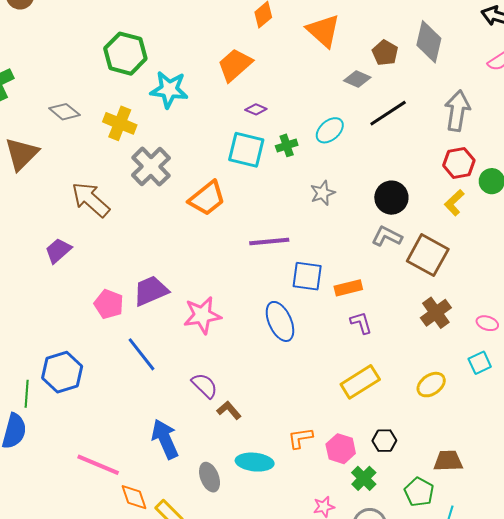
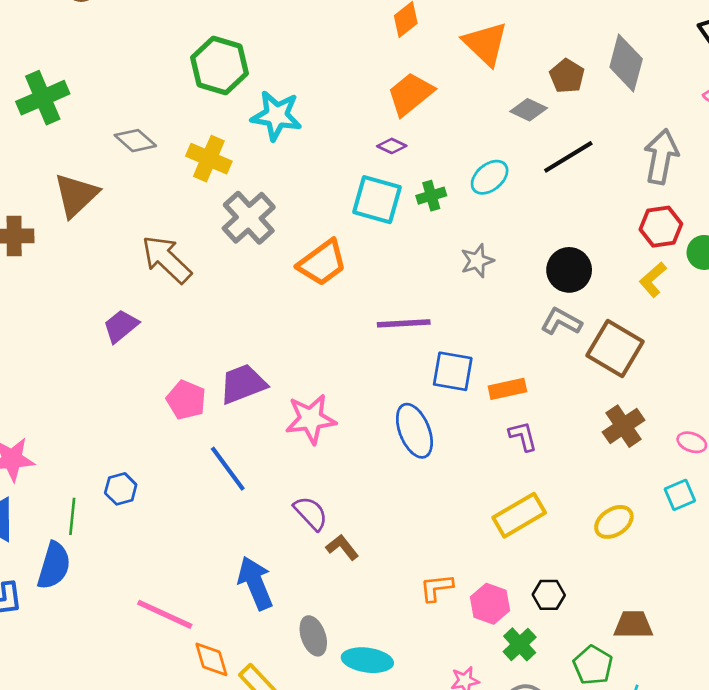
orange trapezoid: (235, 65) -> (410, 94), moved
blue hexagon: (62, 372) -> (121, 489), size x0.6
cyan ellipse: (255, 462) -> (367, 660), moved

